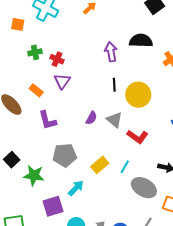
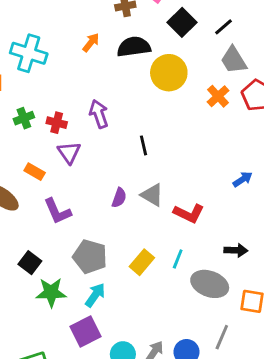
black semicircle: (141, 41) -> (134, 47), moved
purple arrow: (111, 52) -> (99, 114), moved
yellow circle: (138, 95) -> (169, 73), moved
gray pentagon: (65, 155) -> (90, 257), turned 30
black square: (12, 160) -> (30, 263), moved
cyan arrow: (76, 188) -> (95, 295), moved

